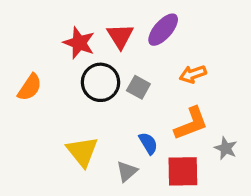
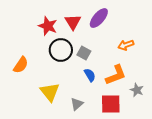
orange arrow: (193, 74) -> (126, 45), moved
orange semicircle: (30, 87) -> (21, 65), moved
blue semicircle: (148, 143) -> (90, 75), moved

